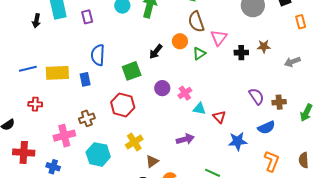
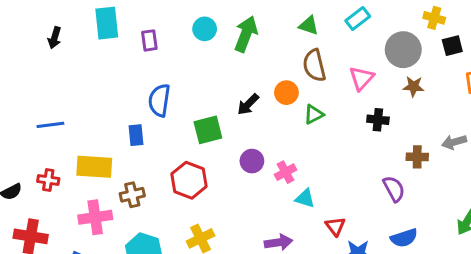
black arrow: (36, 21) -> (55, 38), moved
pink triangle: (219, 38) -> (362, 78), moved
brown star: (264, 46) -> (414, 87), moved
blue line: (28, 69) -> (50, 125), moved
yellow rectangle: (57, 73) -> (94, 167), moved
brown cross: (279, 102) -> (417, 157), moved
red cross: (35, 104) -> (48, 180), moved
red triangle: (219, 117) -> (335, 226), moved

